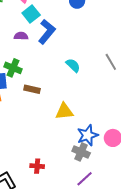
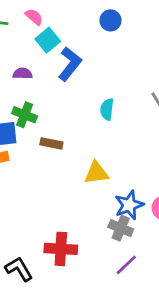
purple semicircle: (21, 36) -> (23, 73), moved
cyan semicircle: (73, 65) -> (107, 109), turned -126
red cross: (37, 166) -> (61, 249), size x1.6

